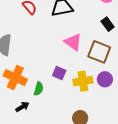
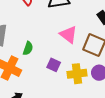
green semicircle: (39, 89) -> (28, 48), moved

